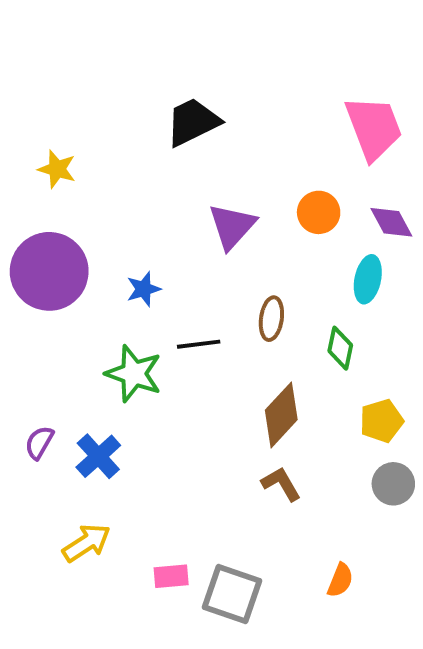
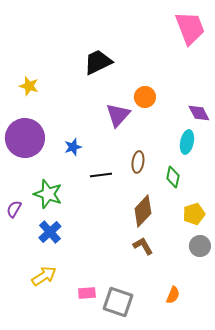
pink trapezoid: (374, 128) -> (190, 28), moved
orange circle: (319, 212) -> (145, 97), moved
green star: (134, 374) -> (48, 194), moved
purple semicircle: (39, 443) -> (14, 209), moved

